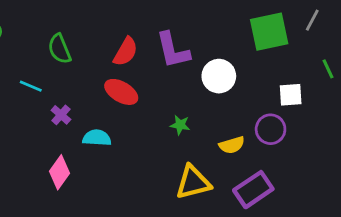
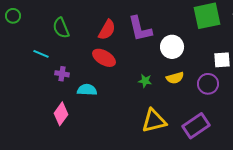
purple cross: (61, 115) -> (62, 74), turned -32
yellow semicircle: (232, 145) -> (175, 78), moved

